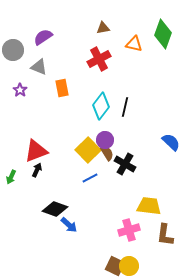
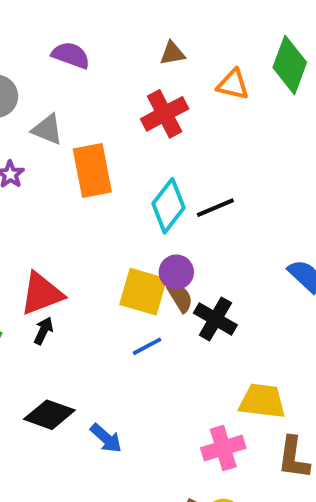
purple semicircle: (43, 37) -> (71, 55), moved, turned 54
orange rectangle: (62, 88) -> (92, 170), size x1.5
black line: (125, 107) -> (215, 208), turned 54
yellow square: (88, 150) -> (143, 292), turned -30
black diamond: (55, 209) -> (49, 415), moved

